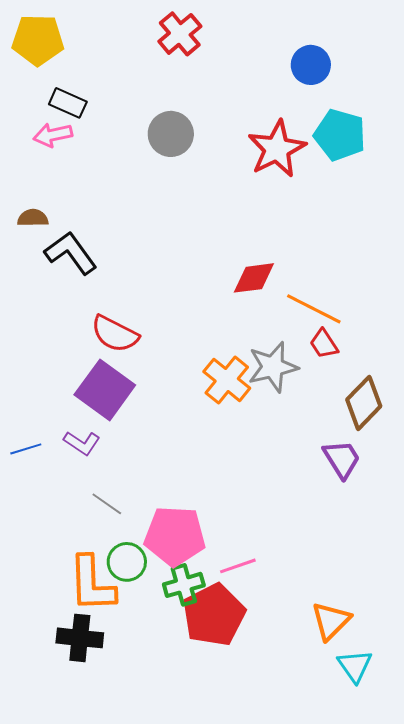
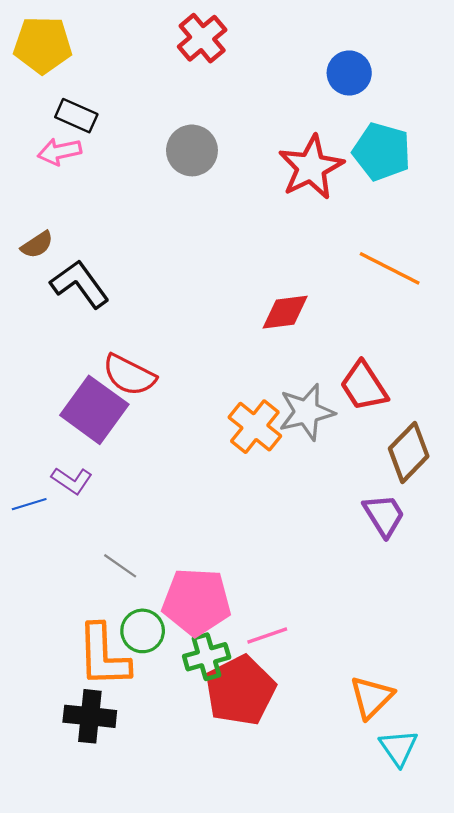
brown semicircle: (33, 218) -> (37, 245), turned 148
orange line: (314, 309) -> (390, 268), moved
red trapezoid: (324, 344) -> (364, 386), size x1.5
purple square: (105, 390) -> (94, 410), moved
purple L-shape: (82, 443) -> (72, 481), moved

